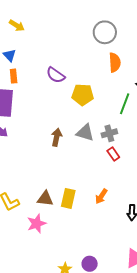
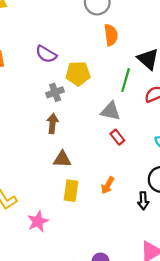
gray triangle: (85, 133) -> (111, 111), moved
gray cross: (109, 133) -> (55, 92), moved
brown triangle: (45, 199) -> (62, 159), moved

